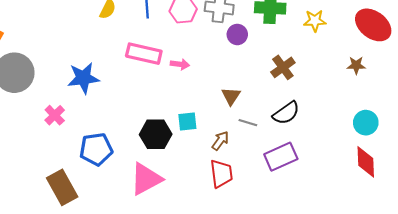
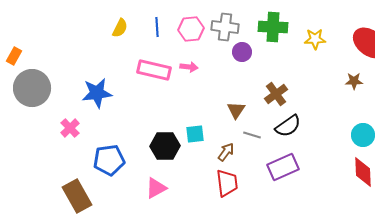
pink arrow: (180, 64) -> (189, 67), moved
brown cross: (283, 67) -> (276, 94), moved
pink triangle: (146, 179) -> (156, 188), size x0.7

